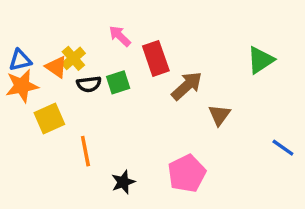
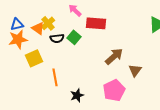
red rectangle: (156, 58) -> (96, 23), turned -66
green square: (118, 82) -> (74, 37), turned -32
brown arrow: (187, 86) -> (114, 56), moved
brown triangle: (219, 115) -> (135, 70), moved

